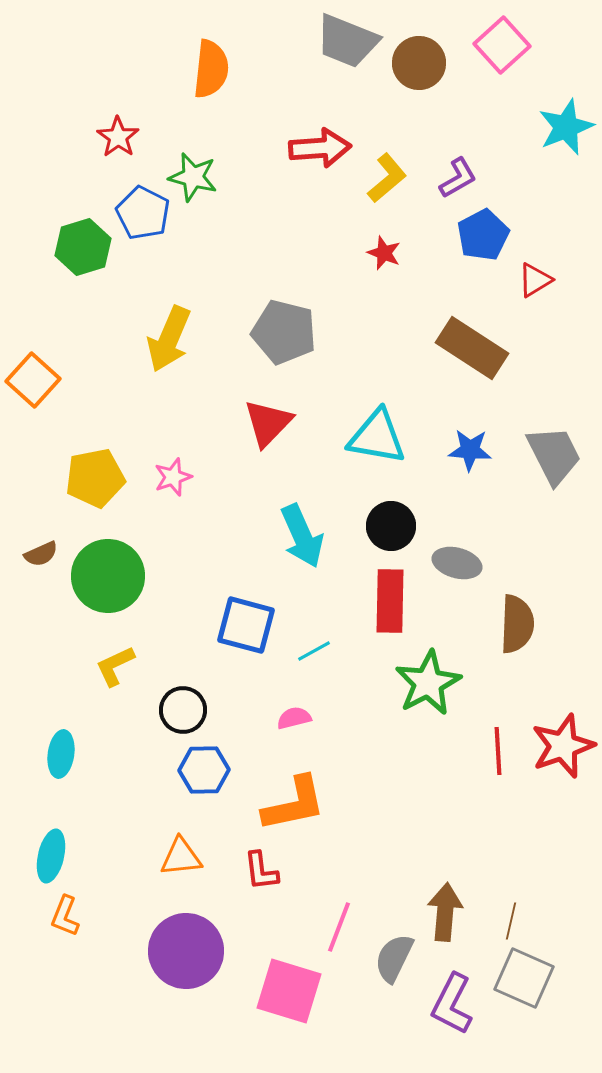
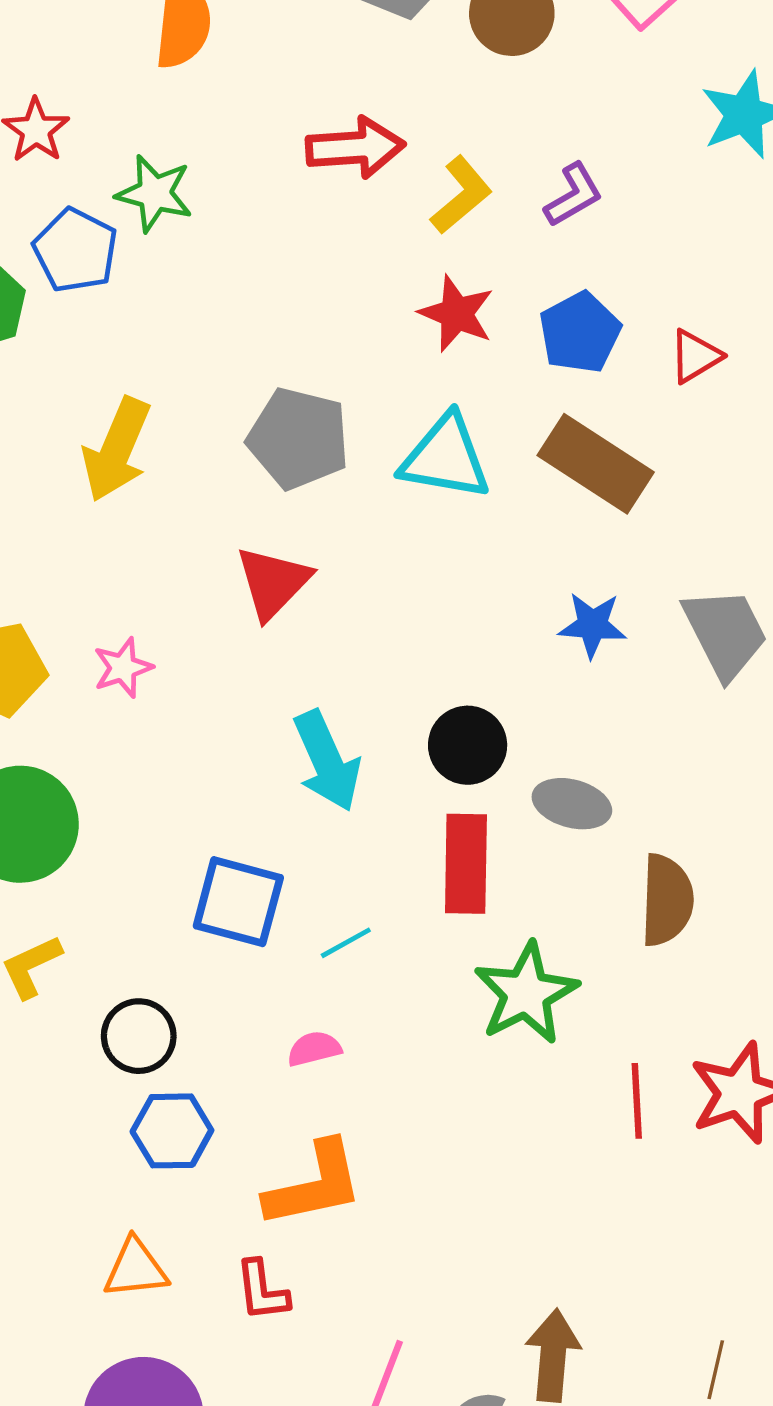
blue pentagon: (483, 235) -> (580, 333), moved
red star: (384, 253) -> (456, 314), size x1.4
cyan triangle: (377, 437) -> (445, 457), moved
brown line: (511, 921) -> (716, 1370), moved

